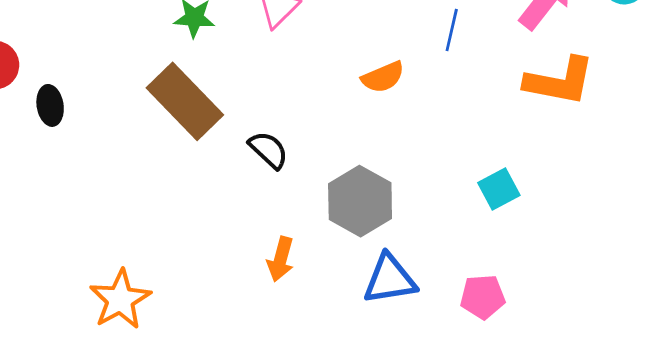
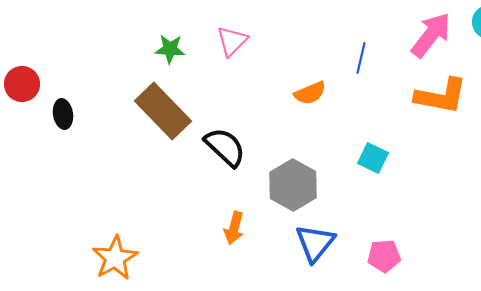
black semicircle: (268, 150) -> (225, 147), size x1.4
cyan square: (499, 189) -> (373, 158), moved, turned -36
blue triangle: (390, 279) -> (315, 243), turned -42

